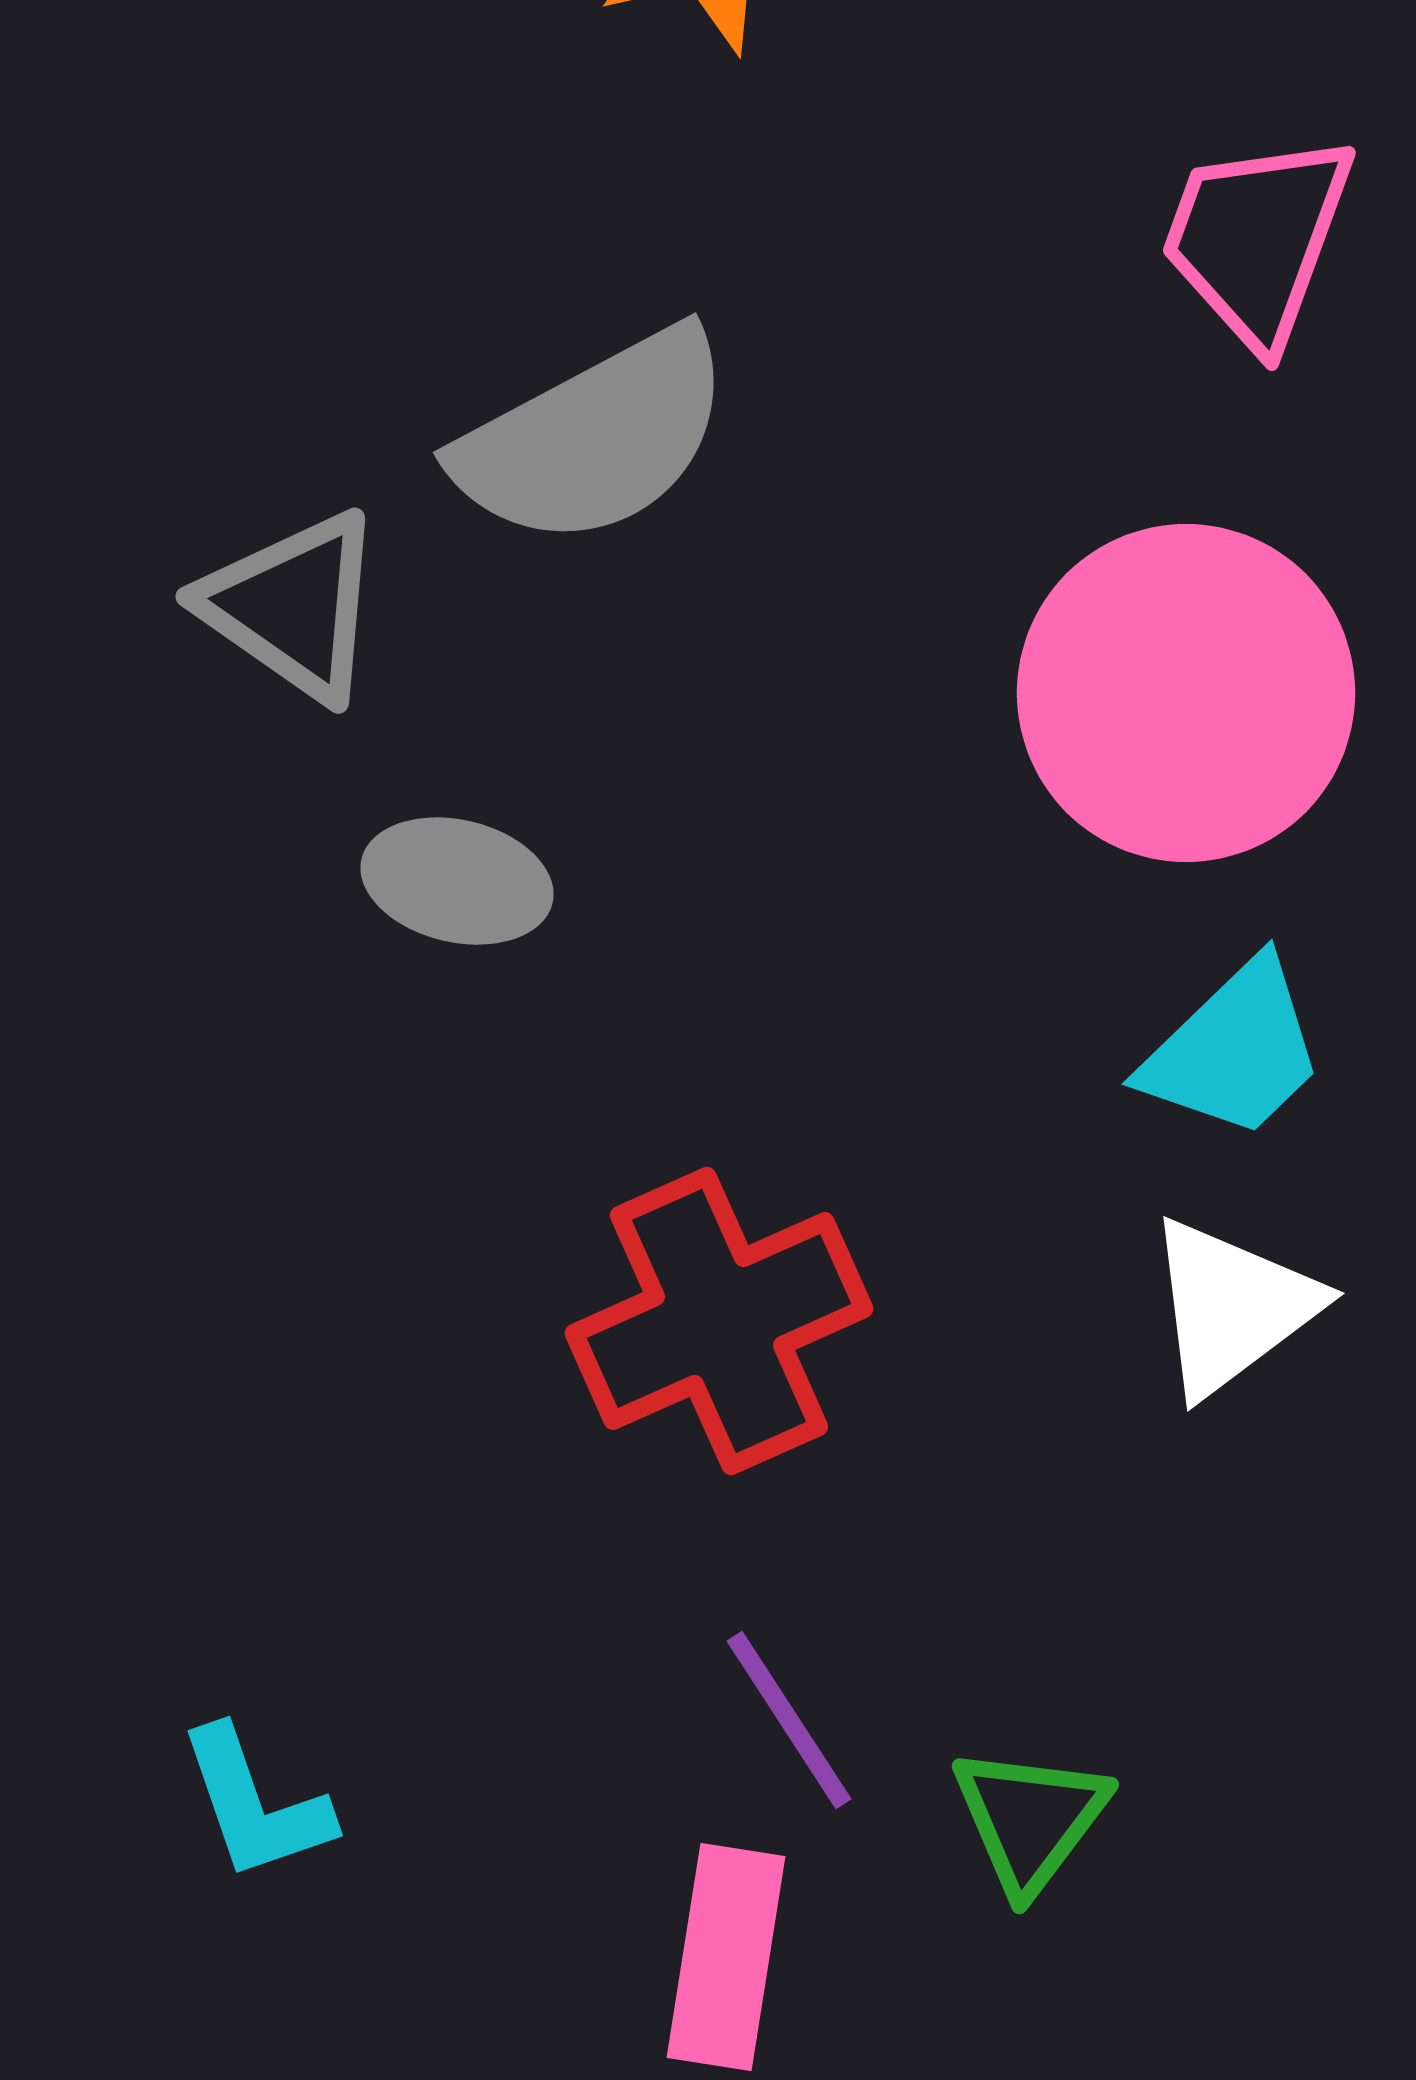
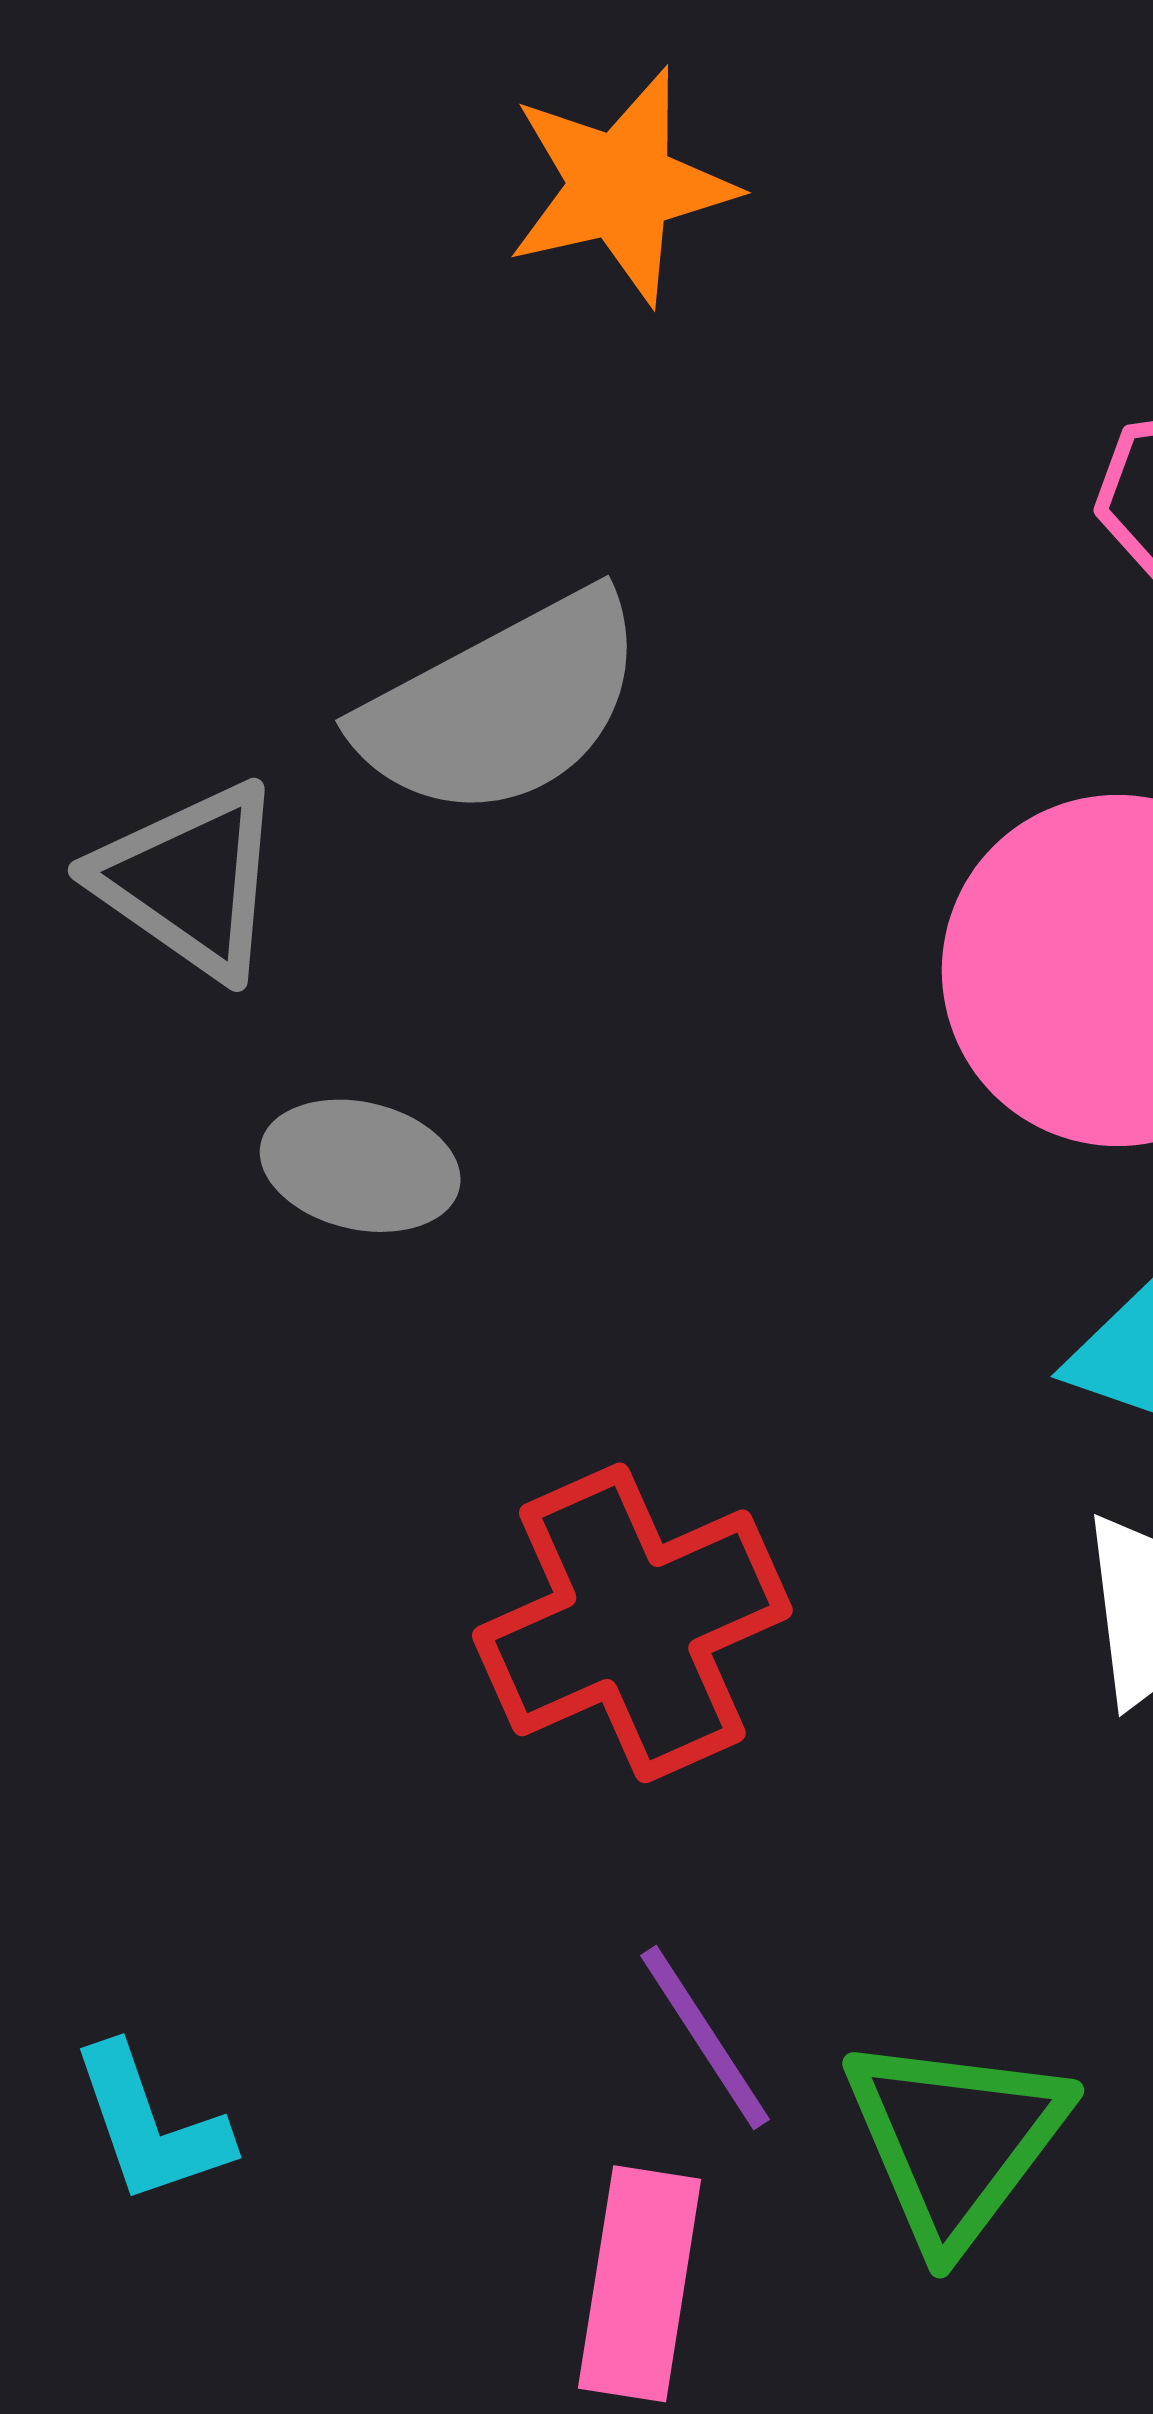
green triangle: (1030, 1819) -> (955, 2140), size x1.4

